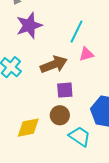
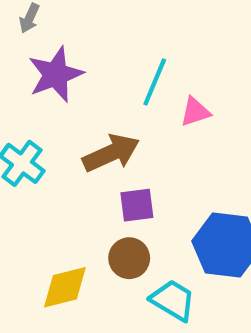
pink triangle: (86, 54) -> (195, 112), moved

